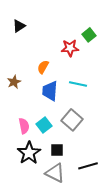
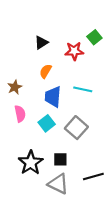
black triangle: (19, 26) -> (41, 43), moved
cyan square: (44, 125) -> (47, 123), moved
pink semicircle: (24, 126) -> (20, 114), moved

